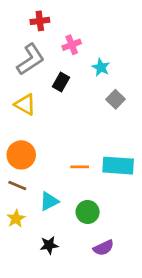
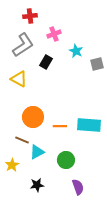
gray square: (115, 99) -> (97, 64), moved, turned 32
orange circle: (21, 155) -> (33, 117), moved
brown line: (17, 185) -> (22, 140), moved
purple semicircle: (103, 248) -> (78, 187), turned -84

